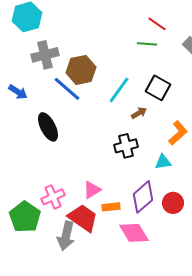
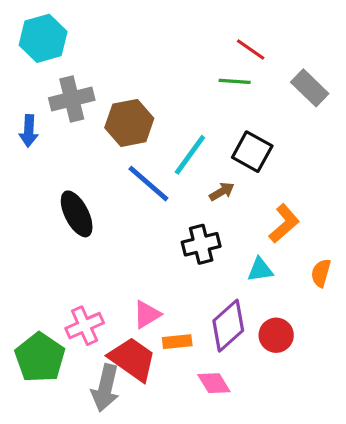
blue line: (67, 89) -> (148, 184), moved
blue arrow: (18, 92) -> (29, 131), moved, turned 60
pink diamond: (134, 233) -> (214, 383), size x0.7

